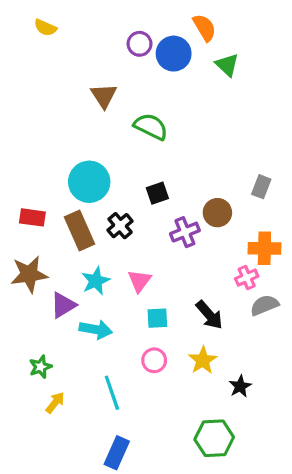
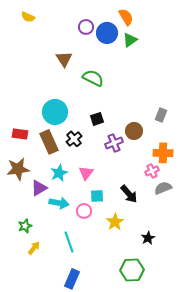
green triangle: (227, 65) -> (130, 40), moved, turned 42
pink circle: (154, 360) -> (84, 211), moved
yellow star: (203, 360) -> (115, 222), moved

